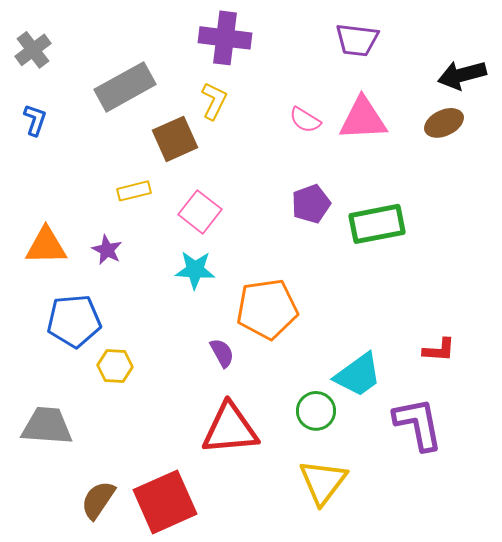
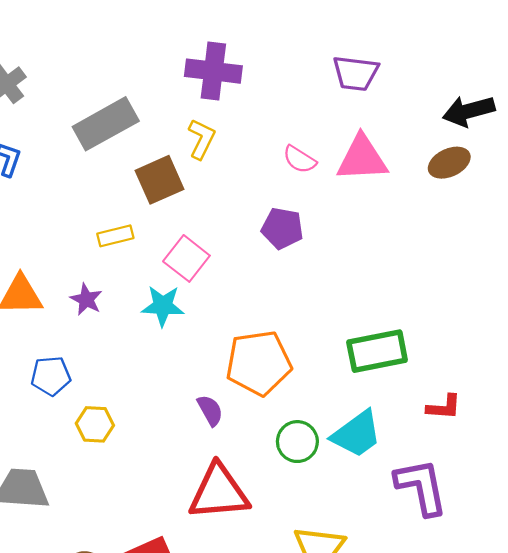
purple pentagon: (311, 204) -> (282, 228), moved, turned 30
green rectangle: (377, 224) -> (377, 351), moved
cyan star: (195, 270) -> (163, 306), moved
blue pentagon: (74, 321) -> (51, 376), size x0.7
green circle: (316, 411) -> (297, 442), moved

